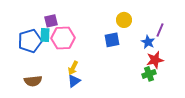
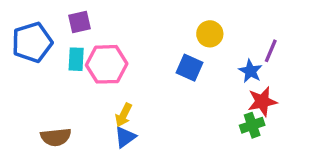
purple square: (51, 21) -> (80, 22), moved
blue square: (112, 40) -> (189, 68), turned 35
blue pentagon: (30, 41) -> (32, 42), moved

